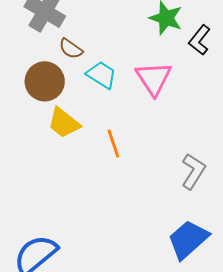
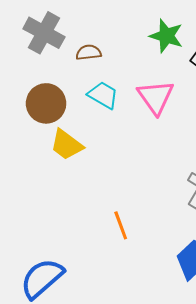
brown semicircle: (71, 49) -> (89, 52), moved, turned 140
orange line: (113, 144) -> (121, 225), moved

